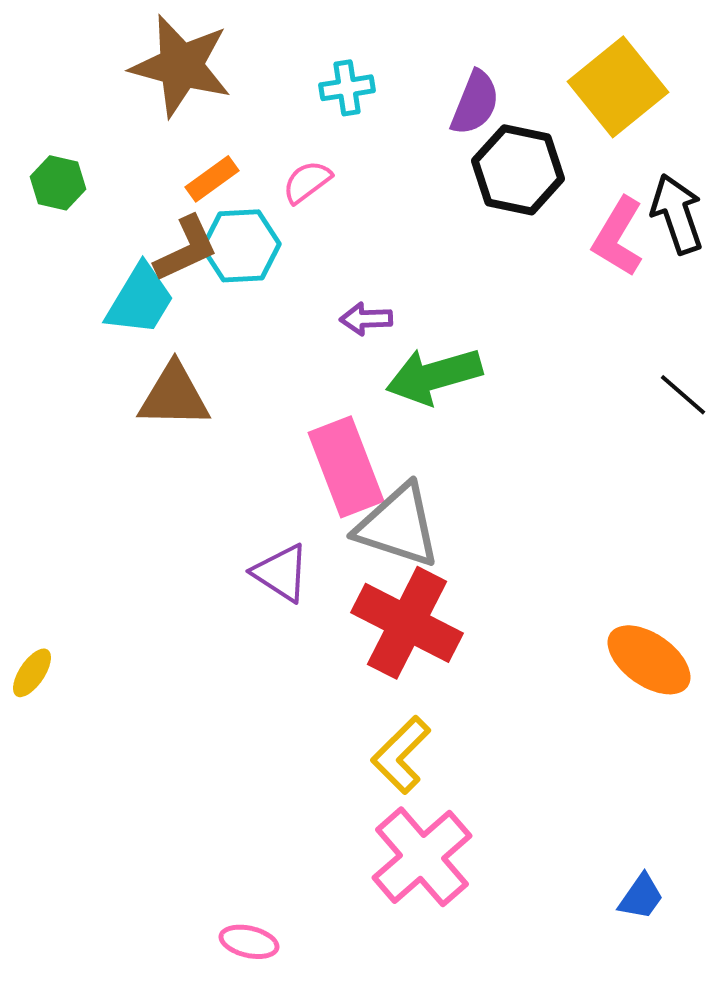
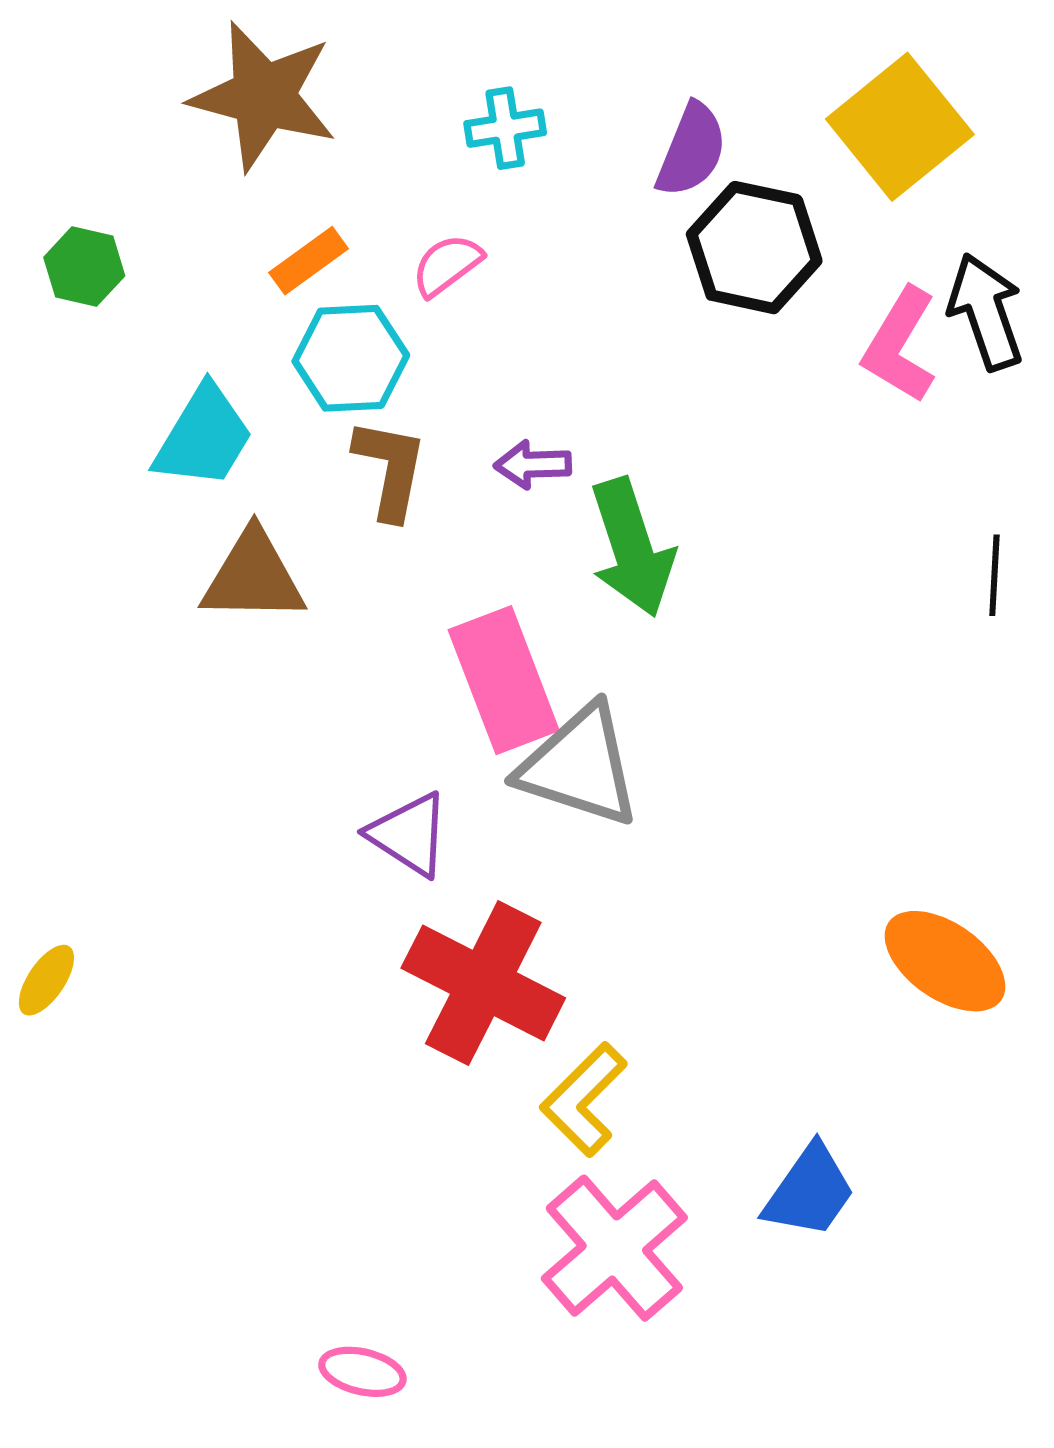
brown L-shape: (186, 249) -> (390, 469), moved, turned -54
green arrow: (434, 376) -> (632, 548), turned -92
black line: (683, 395) -> (994, 575), turned 52
red cross: (407, 623) -> (483, 983), moved
blue trapezoid: (641, 897) -> (810, 1191), moved, size x1.4

